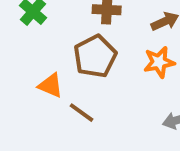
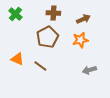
orange triangle: (50, 85) -> (17, 59), moved

